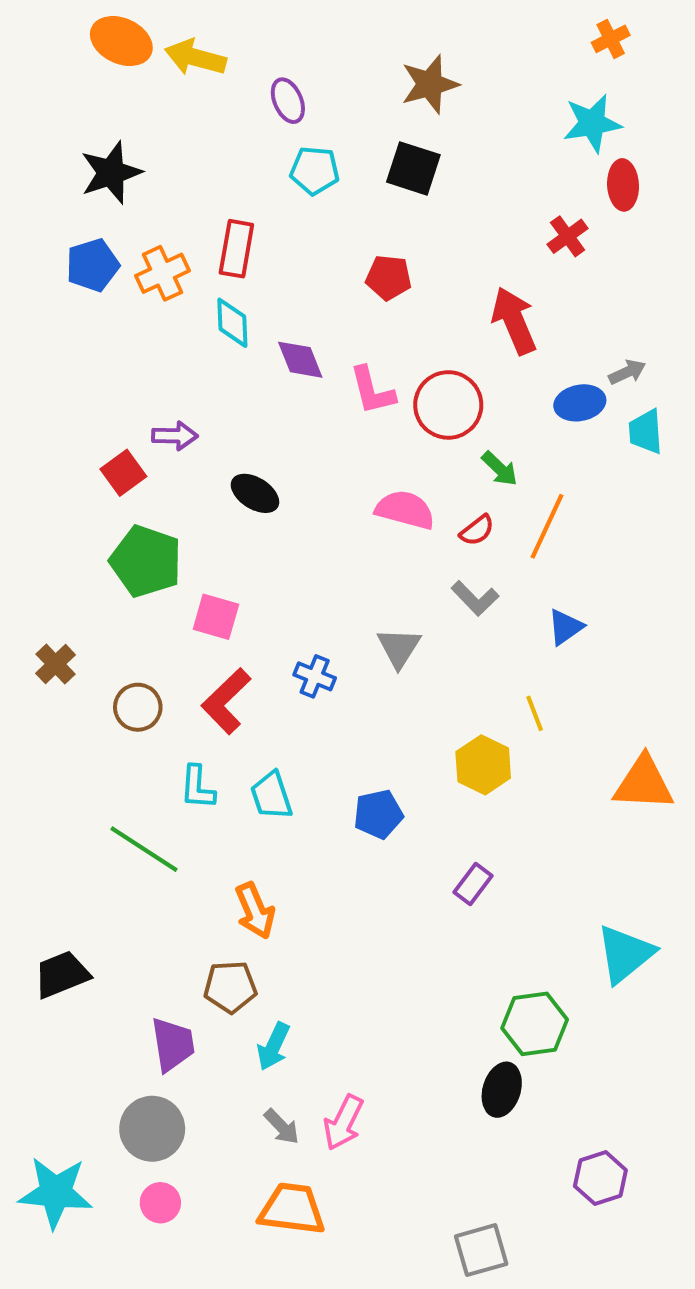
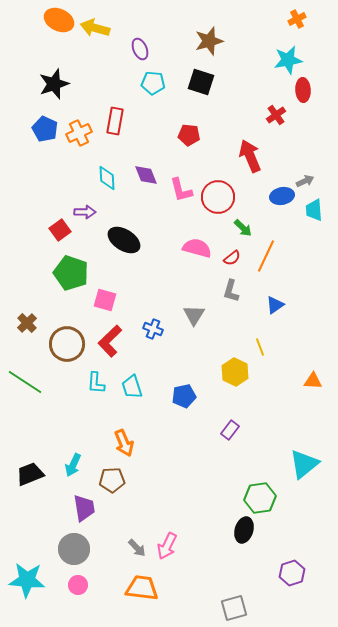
blue pentagon: (93, 265) -> (45, 129), turned -30
cyan diamond: (232, 323) -> (107, 178), moved
black ellipse: (255, 493) -> (124, 240), size x1.4
gray L-shape: (475, 598) -> (231, 291), turned 60
brown circle: (138, 707) -> (67, 344), size x1.5
orange triangle: (644, 783) -> (313, 381), size x0.6
green line: (144, 849) -> (25, 382), moved
cyan arrow: (273, 1046) -> (73, 465), moved

